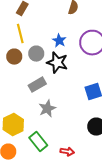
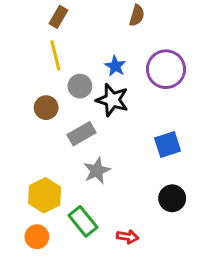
brown circle: (14, 57) -> (46, 108), moved

